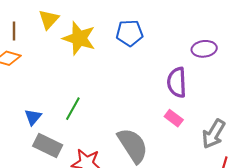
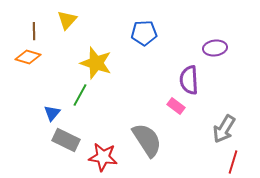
yellow star: (79, 38) -> (96, 63), moved
green line: (73, 109) -> (80, 95), moved
pink rectangle: (174, 118) -> (176, 106), moved

